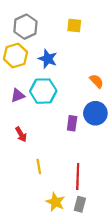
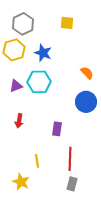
purple rectangle: (72, 123) -> (57, 129), moved
red arrow: (21, 134) -> (19, 121), turned 40
yellow line: (39, 167) -> (37, 161), moved
yellow star: (55, 202) -> (21, 182), moved

